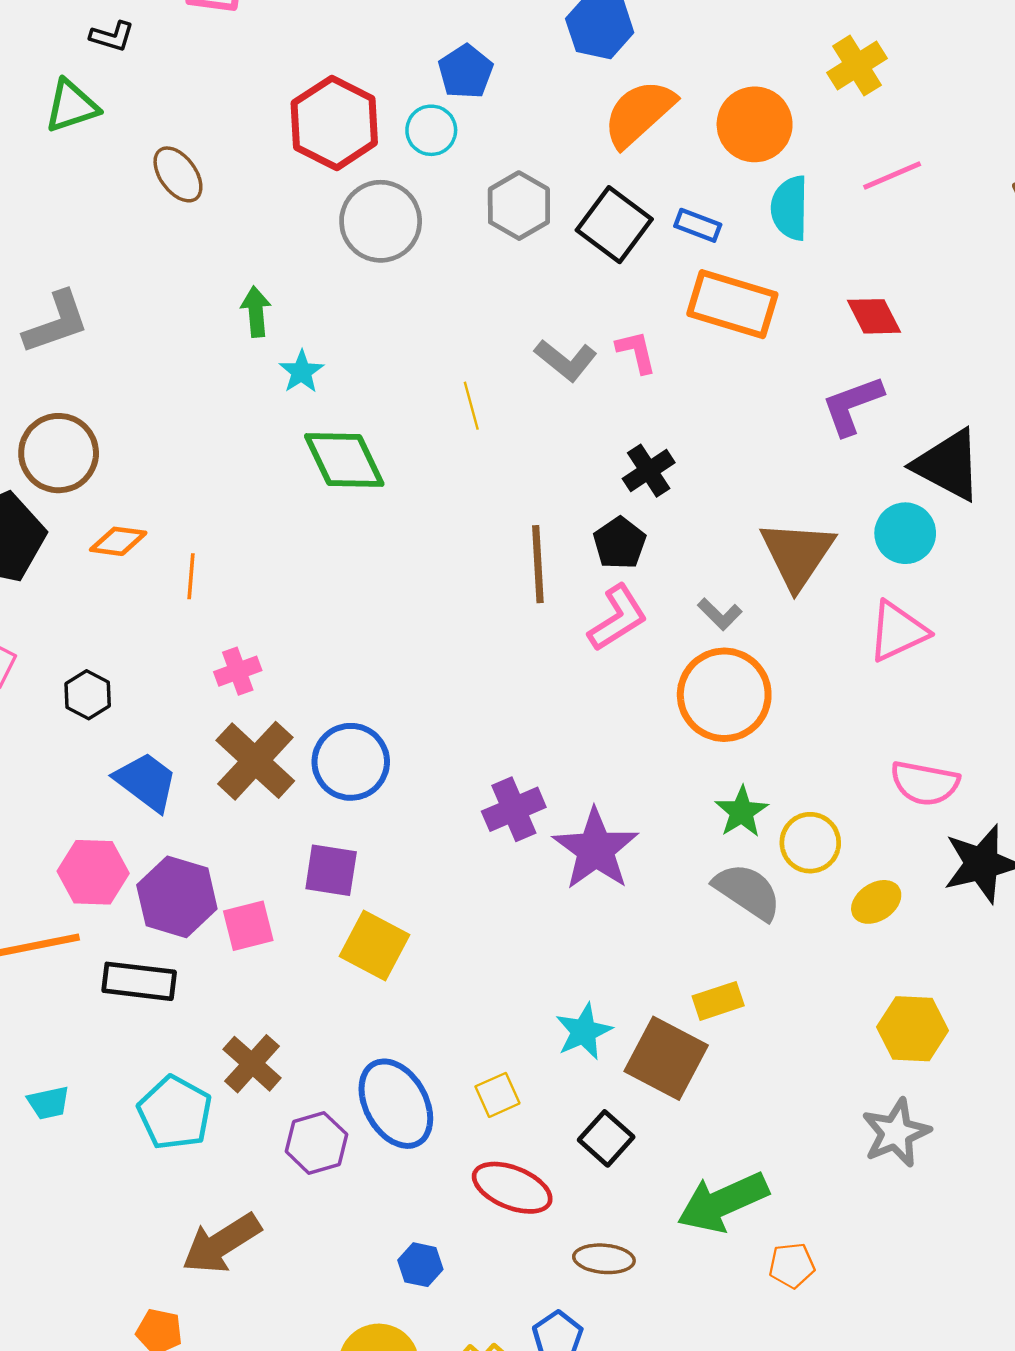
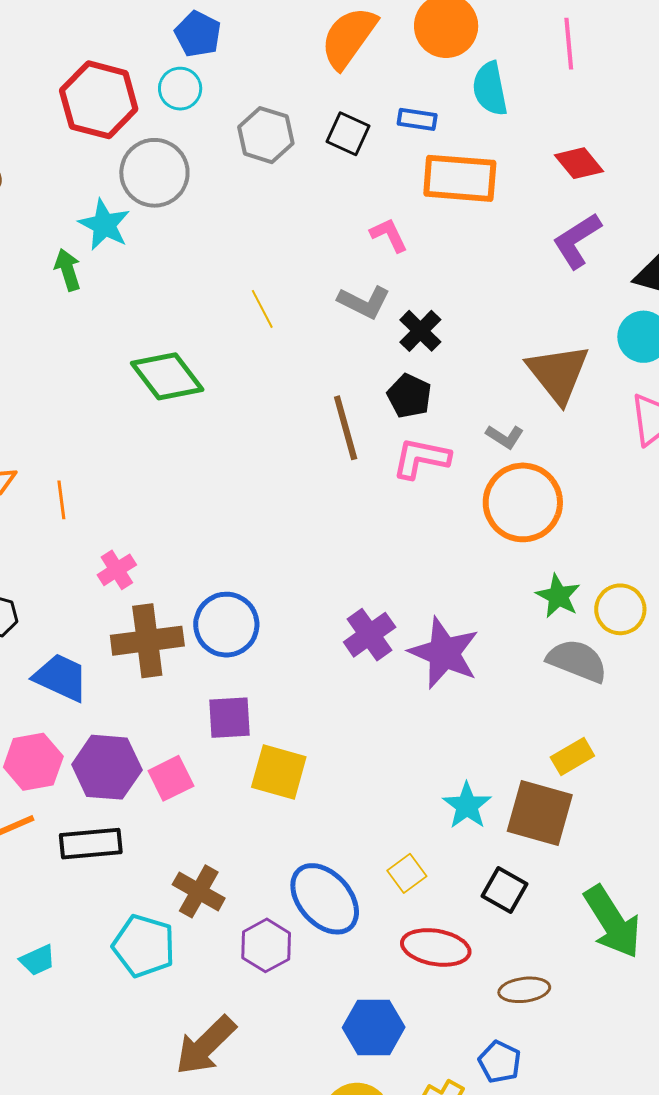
pink line: (892, 175) -> (569, 44), turned -60
black square: (614, 225) -> (348, 134), size x0.7
gray L-shape: (566, 360) -> (364, 302), moved
cyan star: (301, 372) -> (104, 225), moved, size x1.4
pink L-shape: (618, 618) -> (421, 458), turned -124
brown cross: (255, 761) -> (147, 641), turned -38
green arrow: (723, 1202) -> (612, 922), turned -86
blue hexagon: (420, 1265) -> (374, 1027), size x1.6

